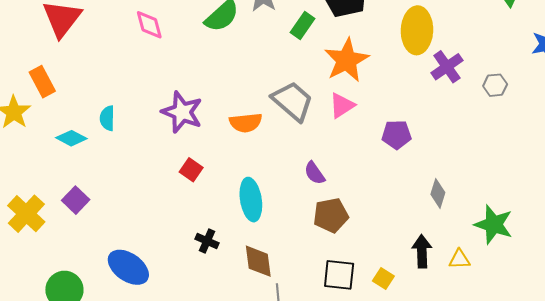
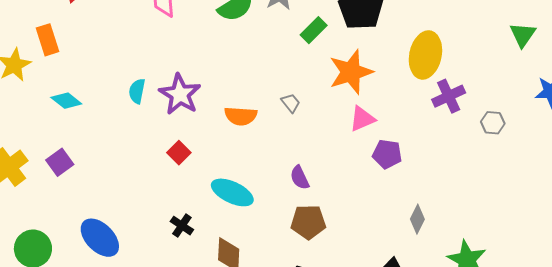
gray trapezoid: (293, 101) -> (291, 103), size x0.5
pink triangle: (342, 105) -> (362, 119), moved
cyan semicircle: (107, 118) -> (137, 91), moved
cyan ellipse: (251, 200) -> (232, 192), turned -66

